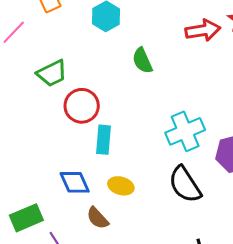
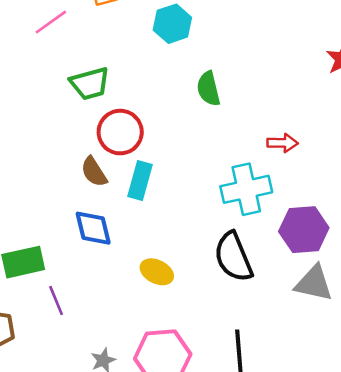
red arrow: (203, 30) -> (282, 143), moved, size x0.7
yellow ellipse: (121, 186) -> (157, 272), moved
brown semicircle: (98, 218) -> (94, 172), moved

